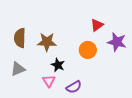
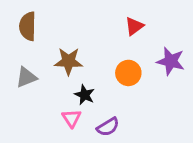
red triangle: (97, 25) -> (134, 26), moved
brown semicircle: (20, 38) -> (28, 26), moved
gray triangle: (18, 69) -> (26, 77), moved

